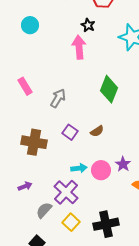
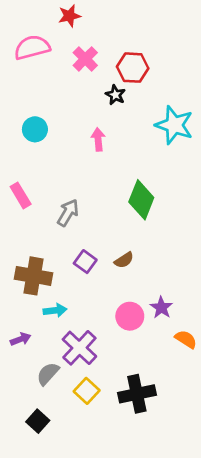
cyan circle: (30, 25) -> (35, 129), moved
black star: (88, 25) -> (115, 95), moved
pink arrow: (79, 47) -> (98, 139), size x0.7
cyan arrow: (79, 168) -> (55, 310), moved

